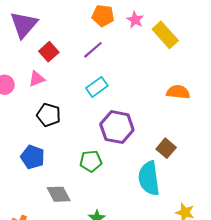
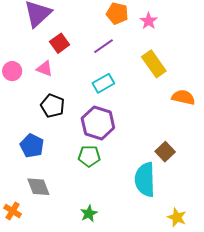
yellow rectangle: (165, 35) -> (154, 64), moved
pink triangle: (37, 79) -> (45, 69), turned 36
purple hexagon: (117, 127) -> (98, 123), moved
gray diamond: (59, 194) -> (38, 187), moved

